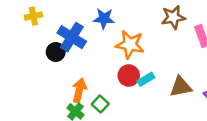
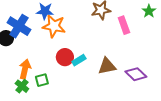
orange star: (130, 45) -> (54, 26), moved
green square: (100, 104) -> (42, 80), turned 32

